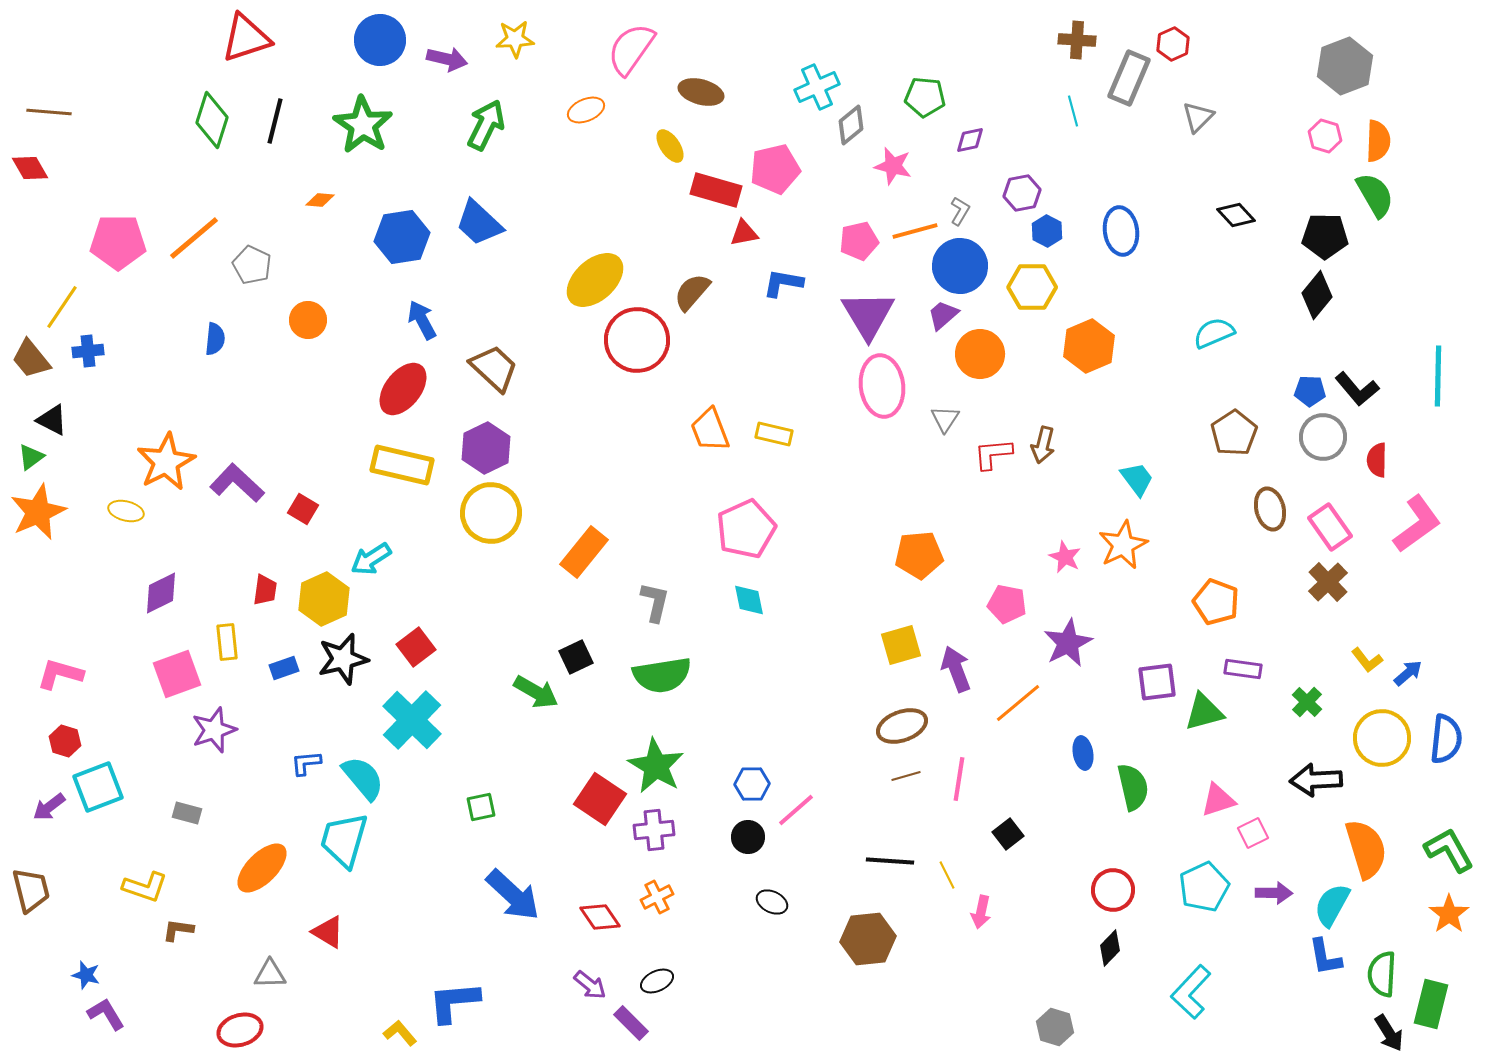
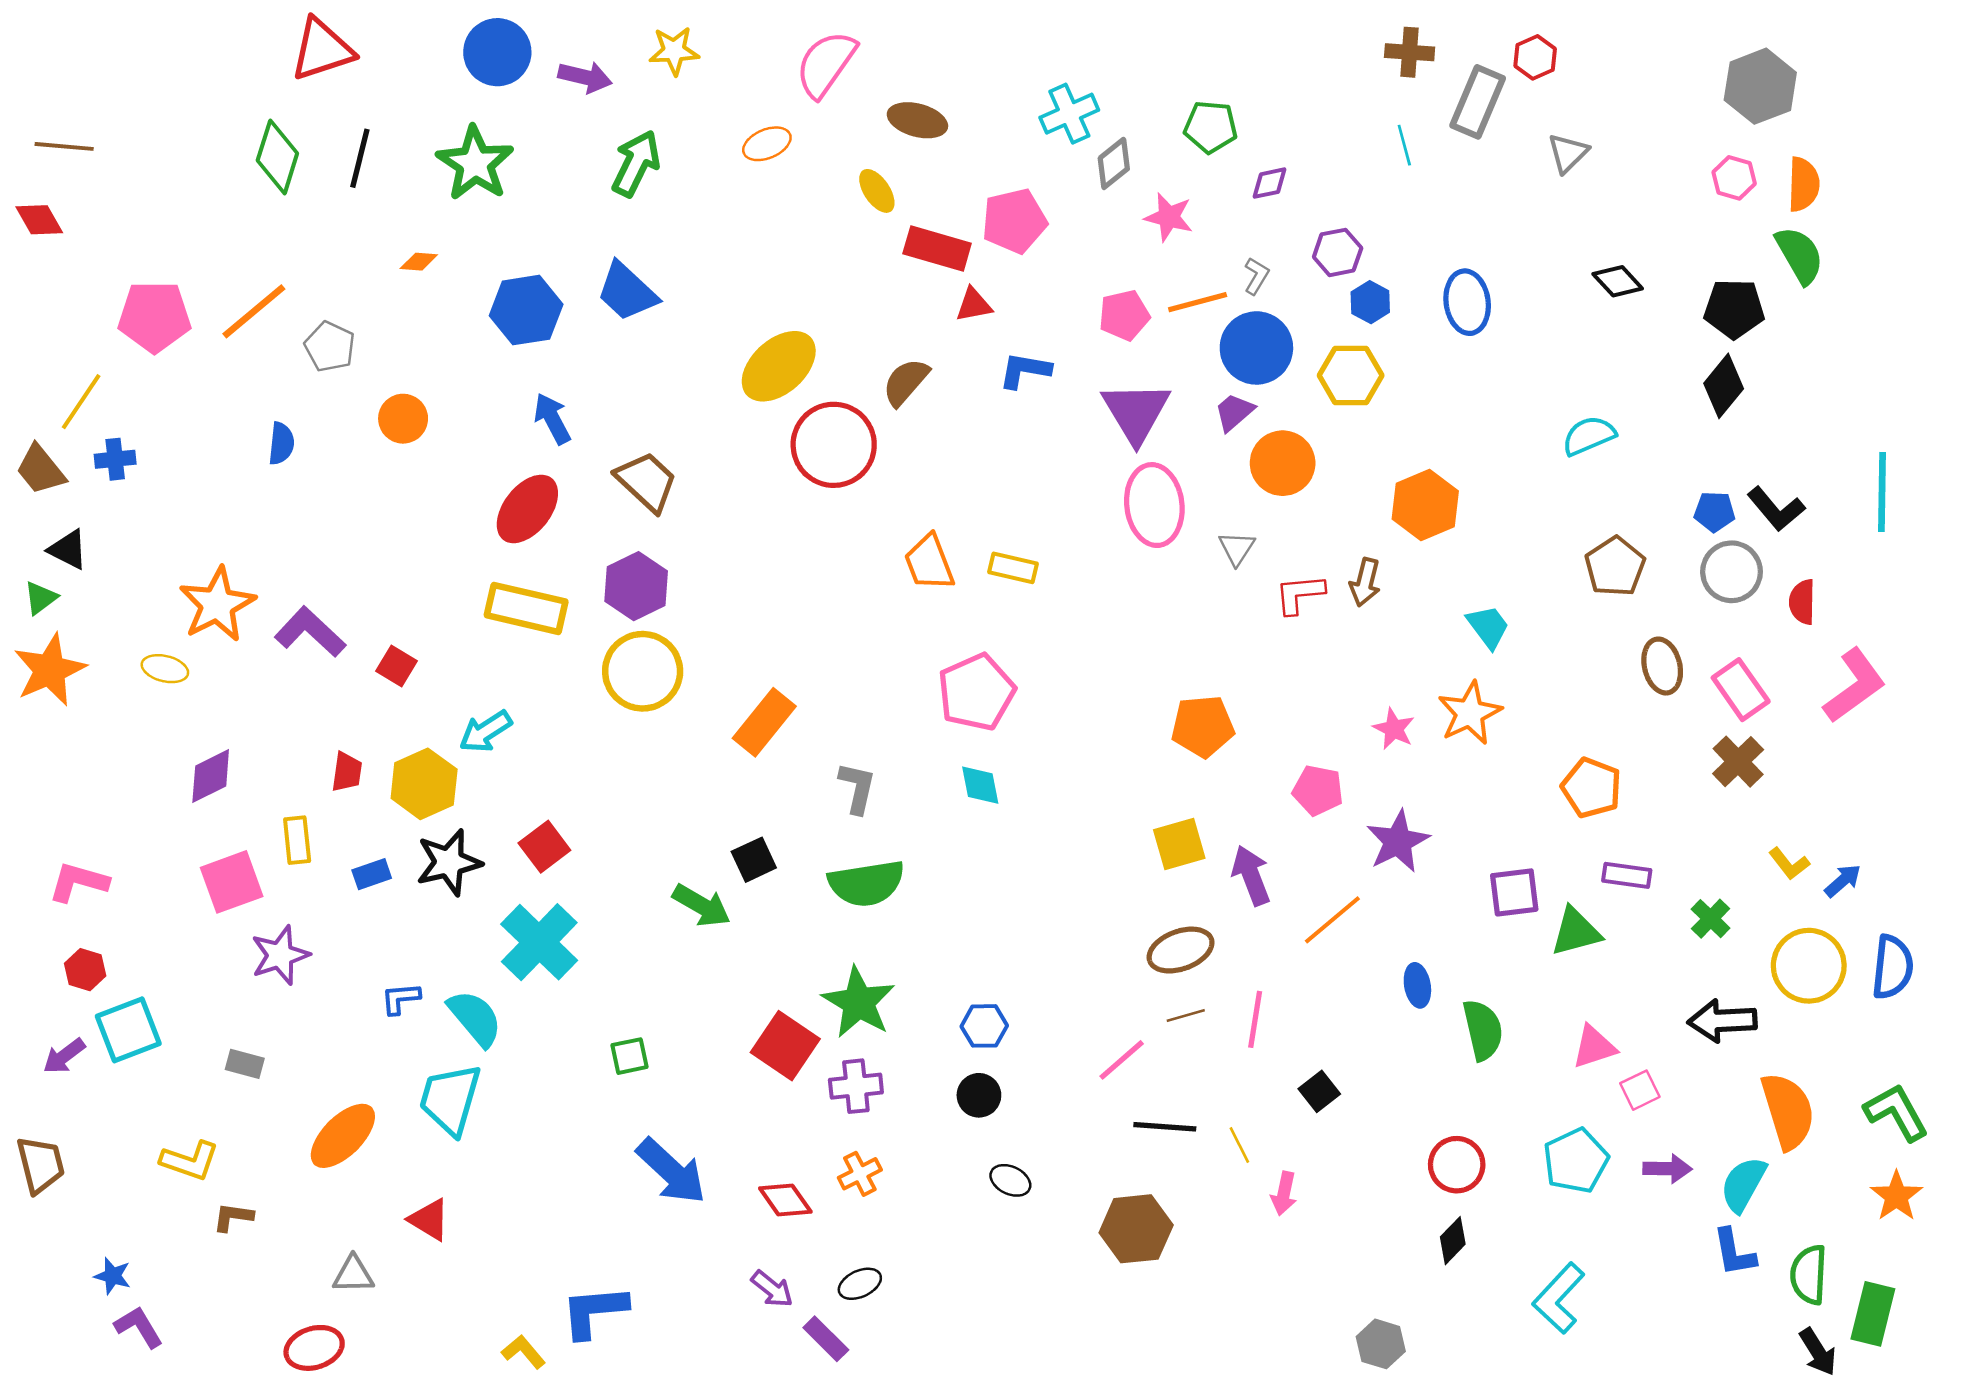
orange hexagon: (1089, 346) -> (1425, 505), moved
pink line: (796, 810) -> (1122, 1060), moved

